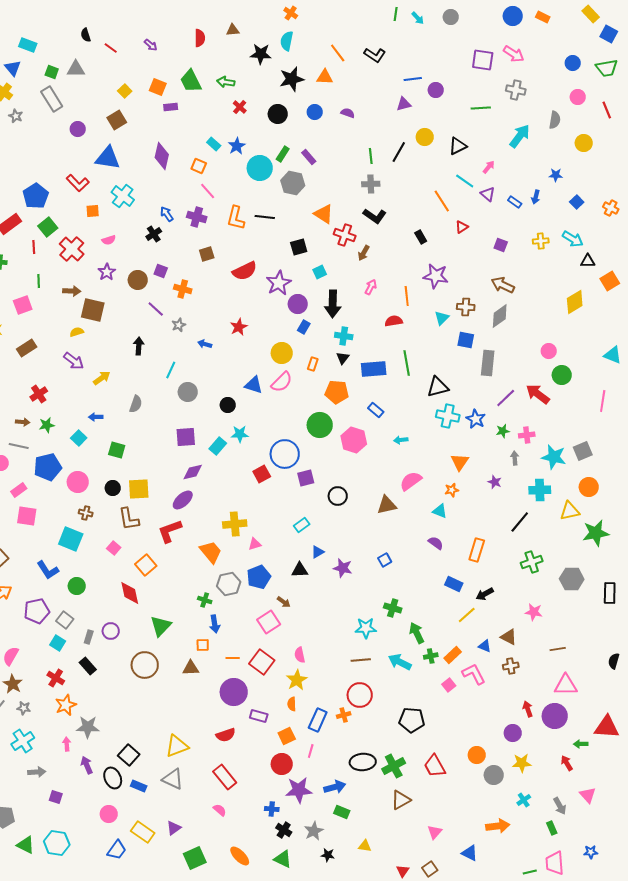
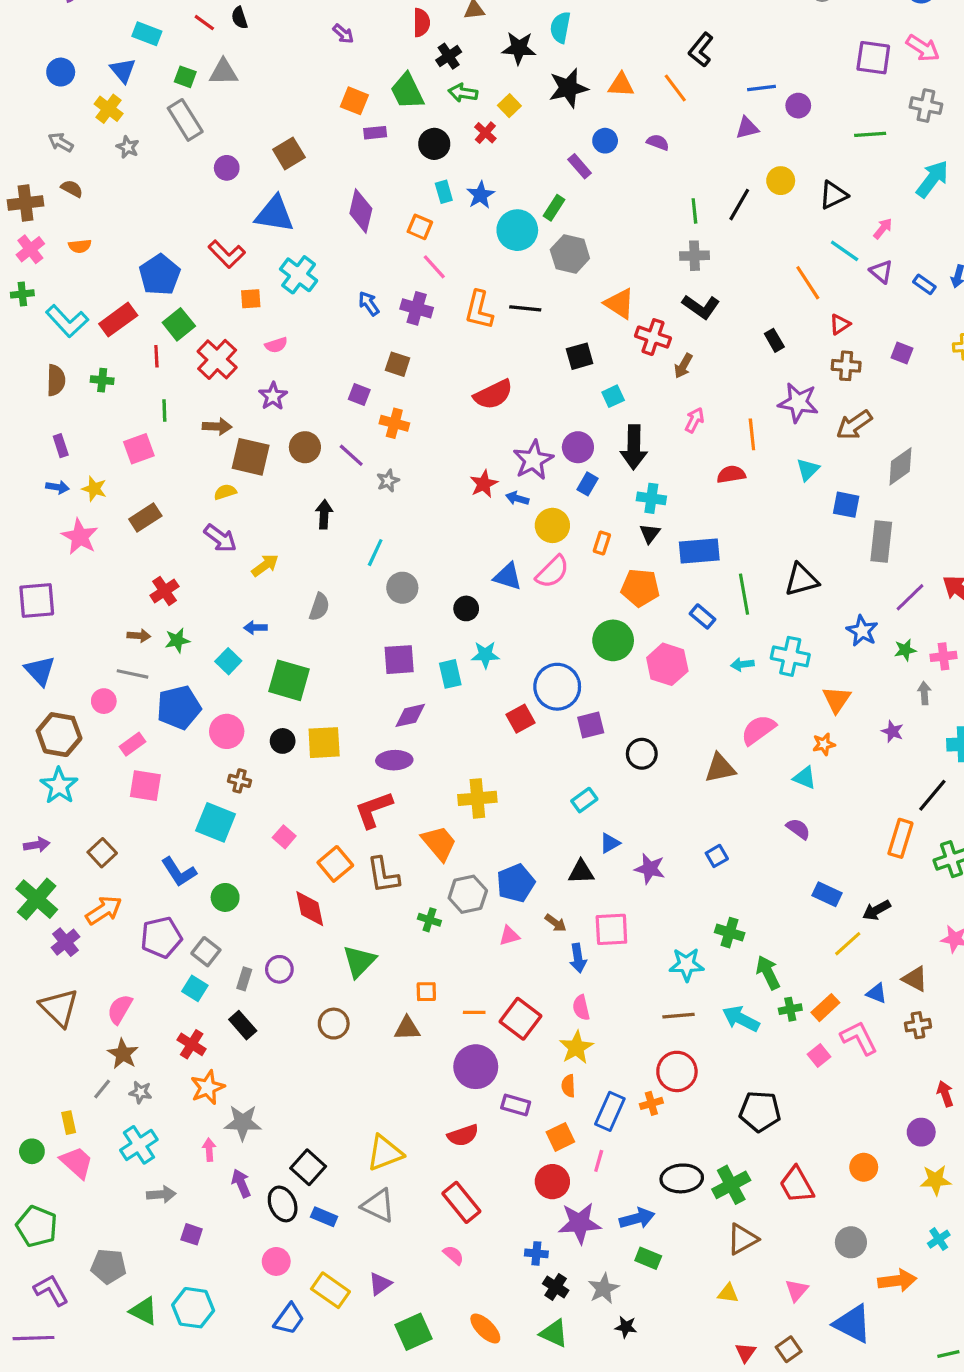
red line: (111, 48) -> (204, 23), moved
orange line: (338, 53) -> (675, 88), moved
black L-shape: (375, 55) -> (701, 50), turned 95
yellow square: (125, 91) -> (509, 106), moved
black circle: (278, 114) -> (434, 144), moved
cyan rectangle: (214, 144) -> (444, 192), turned 32
purple rectangle: (309, 157) -> (580, 166), moved
black cross: (154, 234) -> (449, 56), moved
brown square: (207, 254) -> (398, 364), moved, turned 35
brown circle: (138, 280) -> (305, 447), moved
purple star: (279, 283) -> (533, 460), moved
brown arrow: (503, 285) -> (854, 425), moved, turned -60
brown cross: (466, 307) -> (846, 366), moved
blue arrow: (205, 344) -> (517, 498), moved
green line: (407, 363) -> (744, 594), moved
cyan cross: (448, 416) -> (790, 656), moved
cyan rectangle: (218, 446) -> (450, 674), turned -54
green square: (117, 450) -> (289, 680), size x1.5
purple ellipse: (183, 500) -> (394, 760), turned 40
brown L-shape: (129, 519) -> (383, 875), moved
pink triangle: (255, 544) -> (509, 936), moved
orange rectangle: (477, 550) -> (900, 838), moved
pink square: (269, 622) -> (611, 929), moved, turned 30
blue arrow: (215, 624) -> (578, 958), moved
brown circle: (145, 665) -> (334, 1024), size x0.7
gray circle: (494, 775) -> (851, 1242), moved
yellow triangle: (365, 846) -> (728, 1293), moved
blue triangle: (470, 853) -> (853, 1324), size x1.5

